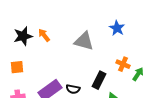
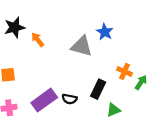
blue star: (117, 28) -> (105, 32), moved
black star: (23, 36) -> (15, 27), moved

